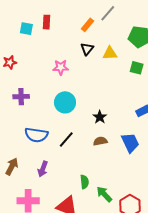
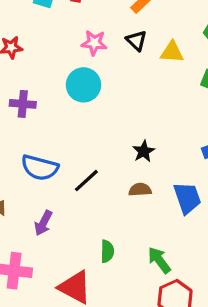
black triangle: (87, 49) -> (136, 41), turned -32
pink star: (61, 67) -> (94, 43), moved
cyan circle: (65, 102) -> (83, 85), moved
green arrow: (104, 194) -> (159, 260), moved

